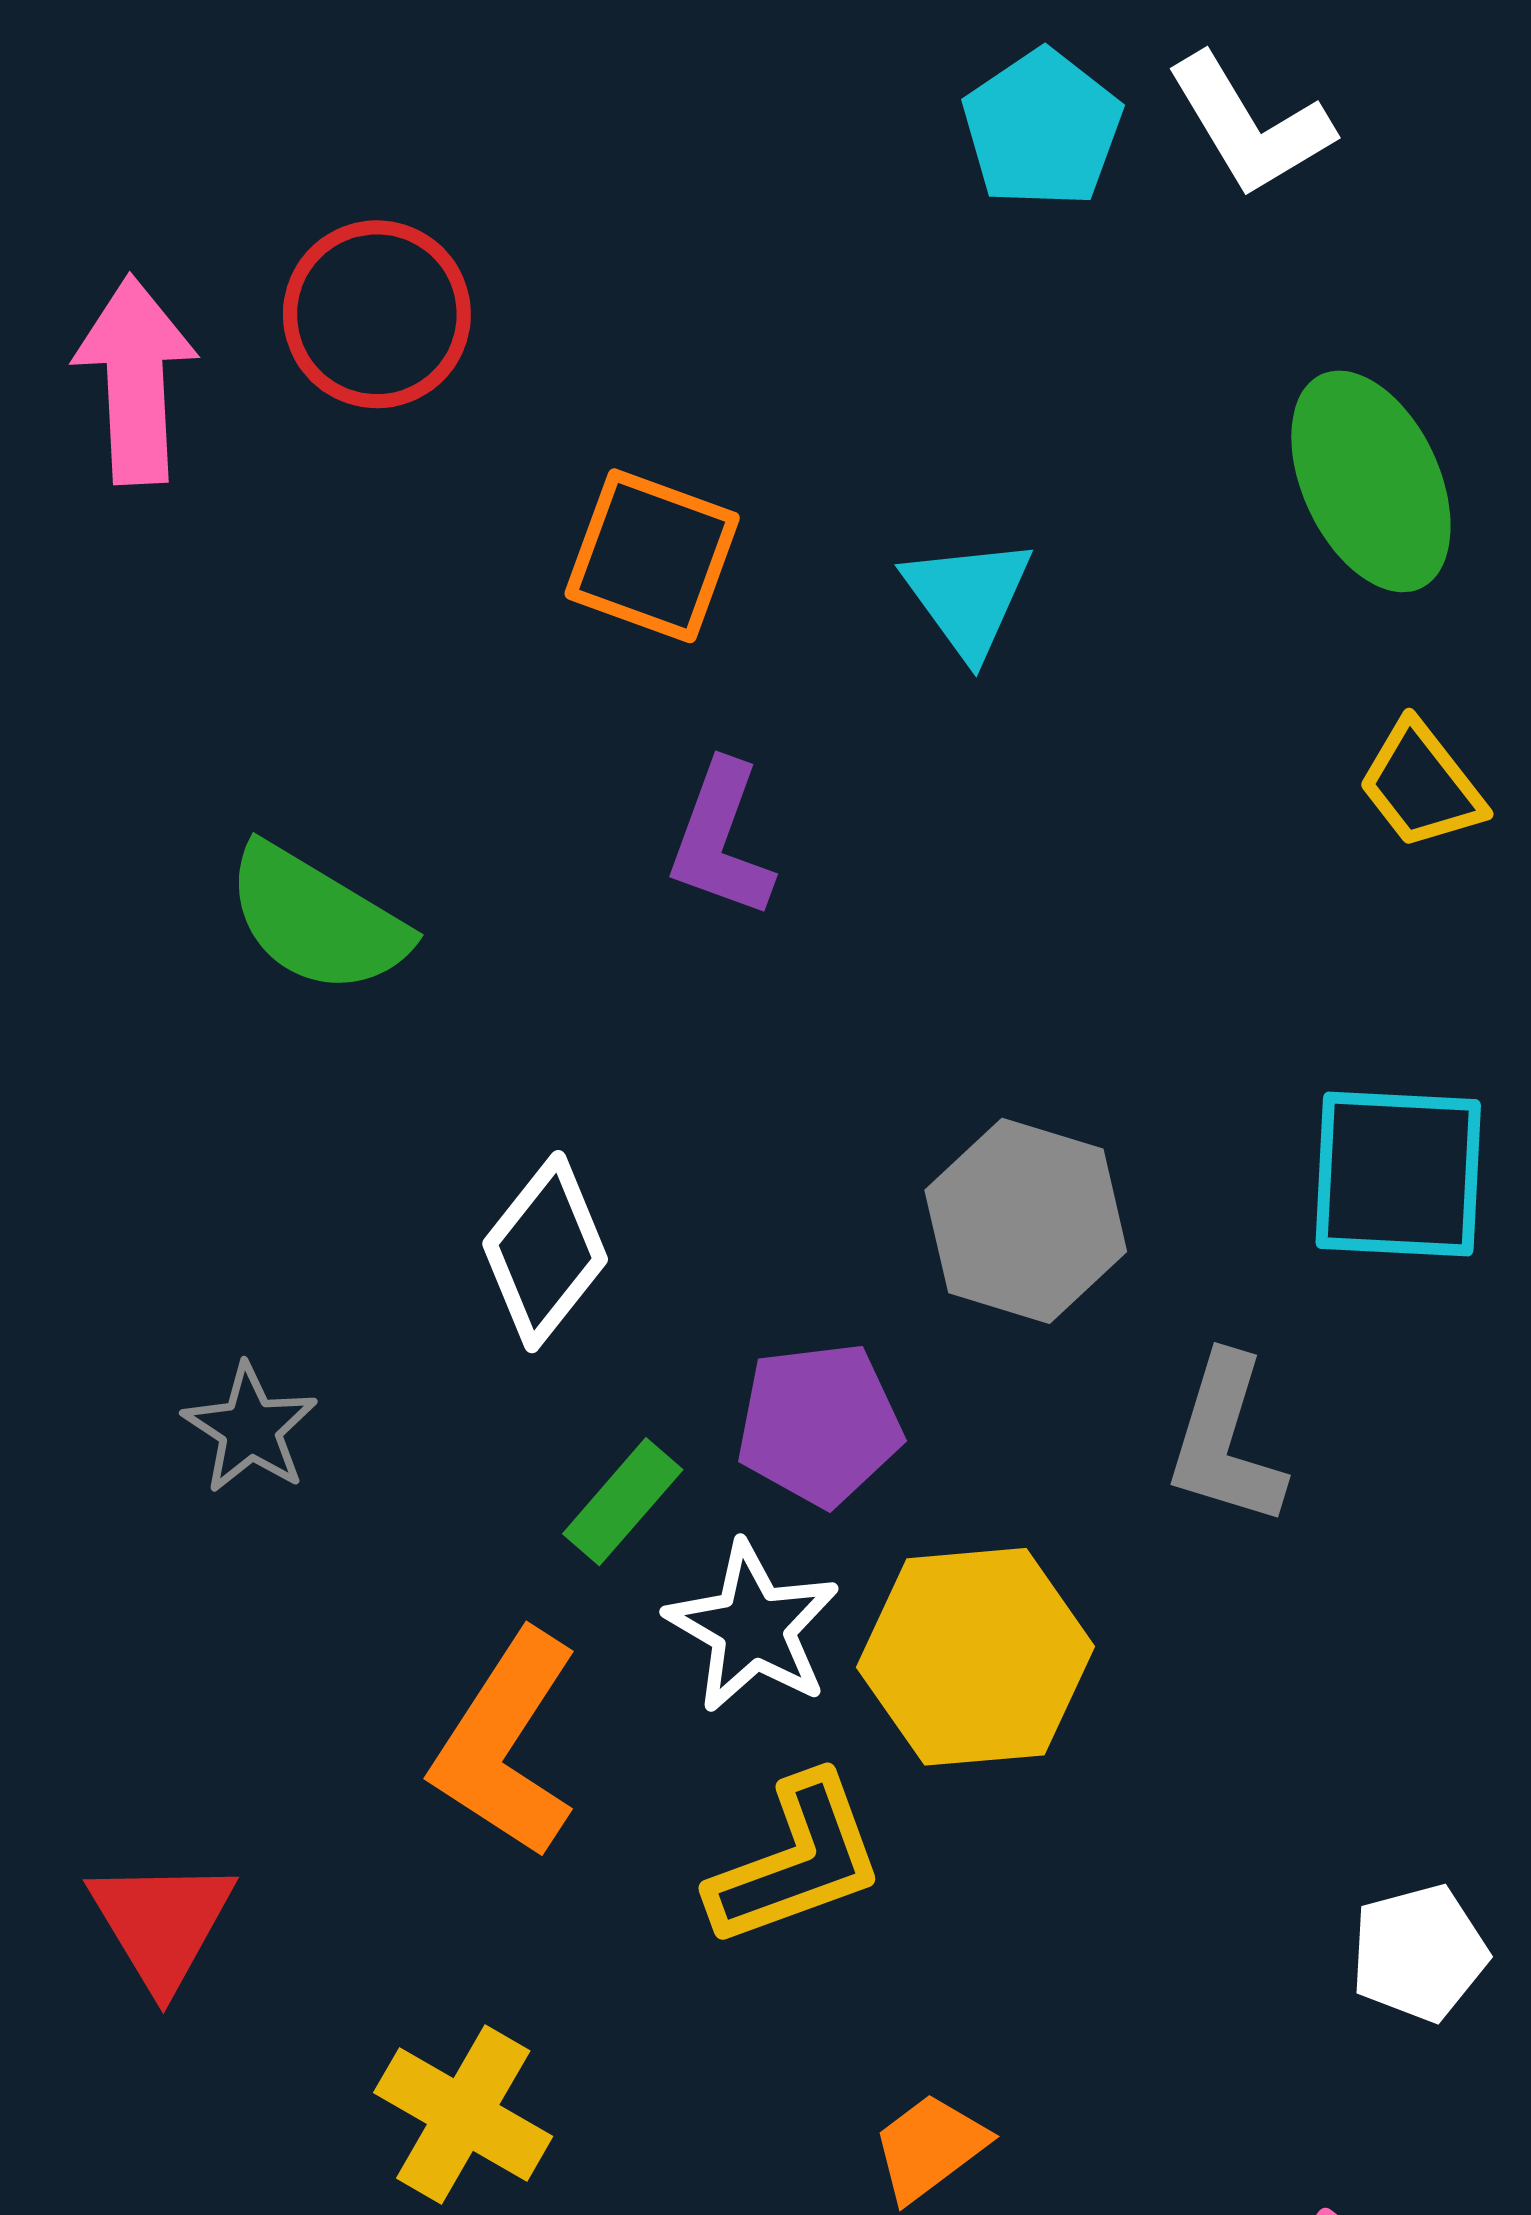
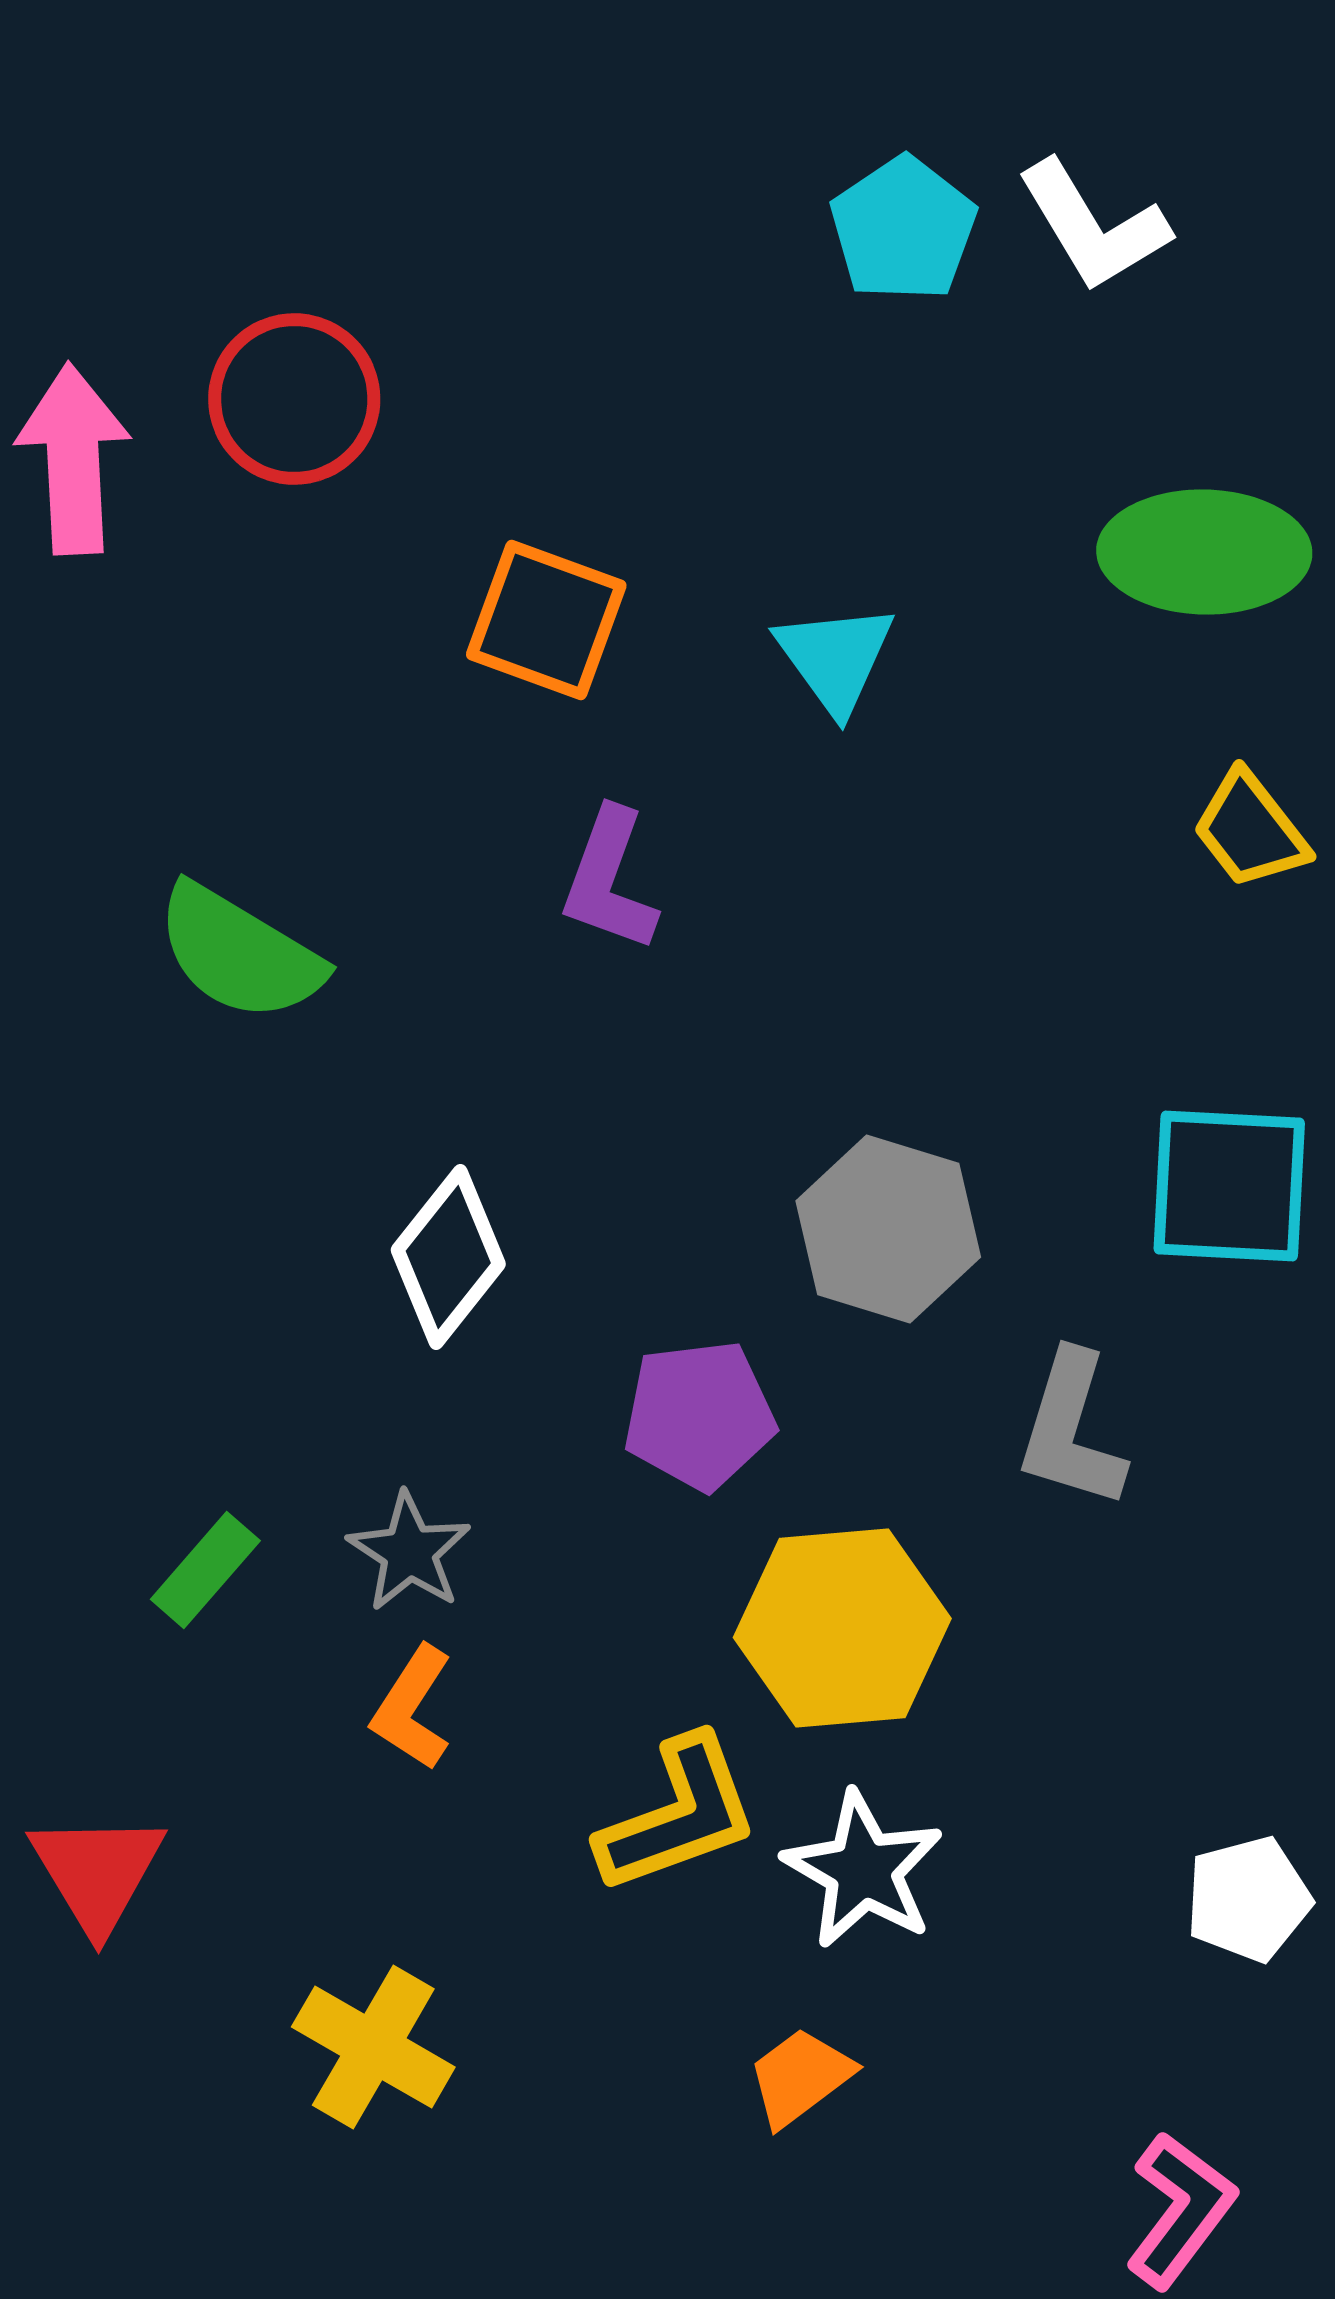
green ellipse: (1371, 481) -> (1204, 552), turned -64
gray star: (250, 1429) -> (409, 1552), moved
green rectangle: (623, 1502) -> (205, 1570), moved
white star: (753, 1627) -> (863, 1870), moved
orange L-shape: (506, 1744) -> (412, 1708), size x0.6

